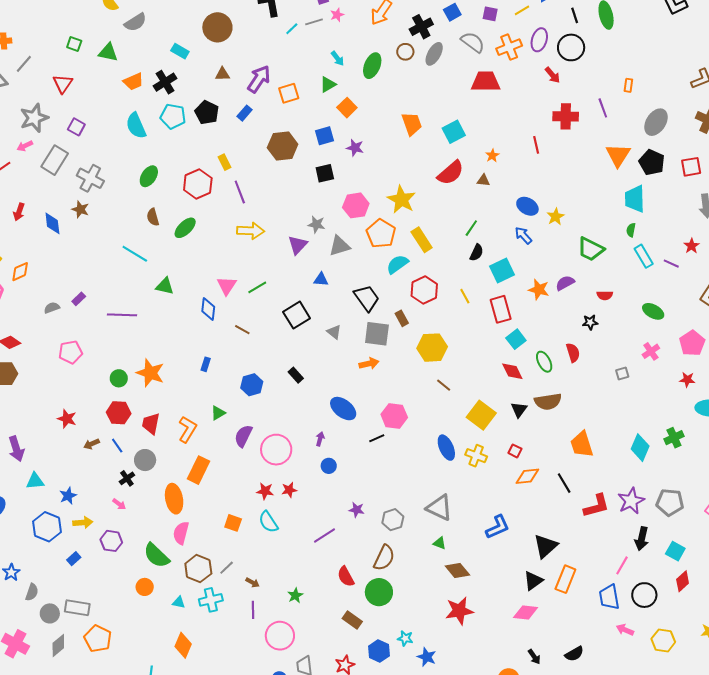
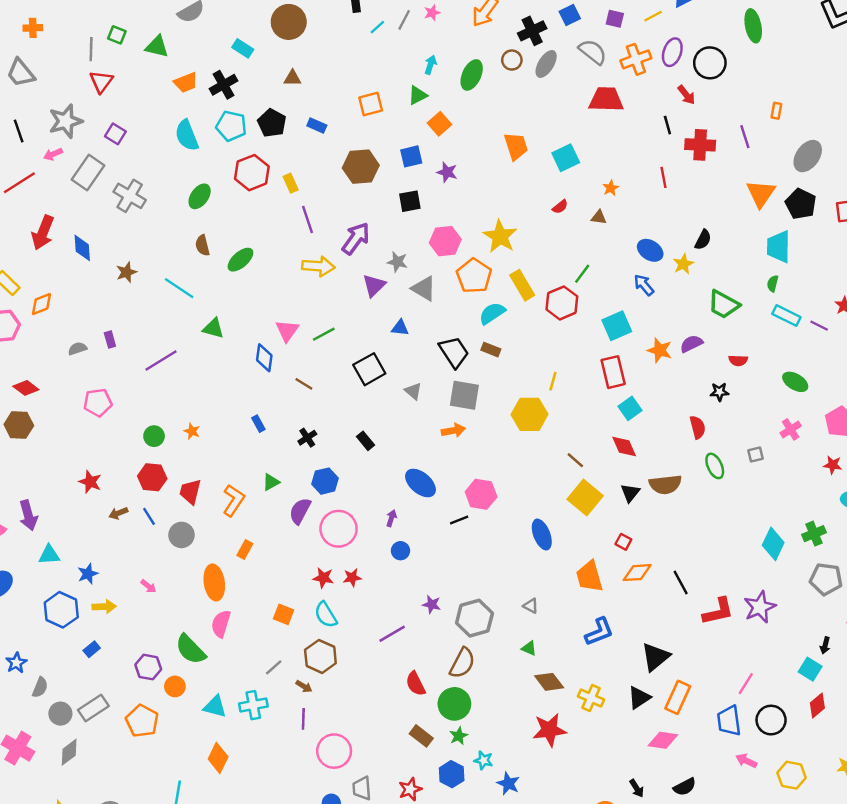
black line: (575, 15) -> (667, 125), moved
gray line: (314, 22) -> (404, 20), turned -48
cyan arrow: (337, 58) -> (431, 65), turned -126
gray line: (24, 64) -> (91, 49), moved, turned -42
purple arrow: (259, 79) -> (356, 238), moved
blue rectangle: (244, 113) -> (317, 125), turned 70
red semicircle: (451, 173) -> (560, 207), size x0.5
red hexagon: (198, 184) -> (252, 173), moved
brown star: (80, 209) -> (126, 272), moved, turned 30
red arrow: (19, 212) -> (43, 233), size x1.6
gray triangle: (339, 246) -> (424, 289), turned 45
black semicircle: (477, 253) -> (703, 240), moved
cyan rectangle: (644, 256) -> (786, 316), turned -35
red hexagon: (424, 290) -> (562, 303), moved
yellow line: (465, 296) -> (553, 381), moved, turned 42
purple rectangle: (79, 299) -> (110, 339), turned -64
purple line: (122, 315) -> (161, 361), turned -36
brown rectangle: (402, 318) -> (491, 350), moved, turned -42
green ellipse: (544, 362) -> (715, 466), moved
blue rectangle: (206, 364) -> (258, 424), turned -48
orange star: (150, 373) -> (192, 431), size x0.5
blue hexagon: (252, 385) -> (325, 481), moved
brown line: (444, 385) -> (575, 460), moved
orange trapezoid: (582, 444) -> (589, 576), moved
yellow cross: (476, 456) -> (591, 698), moved
orange rectangle: (199, 470) -> (245, 549), size x0.6
black cross: (127, 478) -> (307, 438), moved
gray pentagon: (670, 502) -> (826, 579), moved
gray triangle: (439, 508) -> (531, 606), size x0.5
gray hexagon: (393, 520) -> (474, 618), size x1.4
black arrow: (642, 539) -> (825, 645), moved, size x0.6
purple hexagon: (111, 541) -> (148, 667), moved
brown hexagon: (198, 569) -> (320, 656), moved
green star: (295, 595) -> (459, 736), moved
cyan triangle: (179, 602) -> (215, 706), size x1.5
gray rectangle: (77, 608) -> (93, 708), turned -45
pink diamond: (526, 612) -> (663, 740), moved
orange pentagon: (98, 639) -> (142, 721), moved

